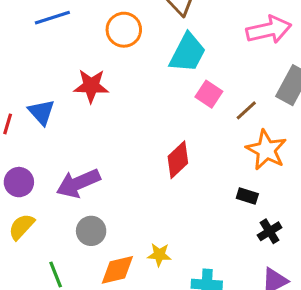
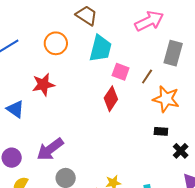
red diamond: (178, 160) -> (111, 99), moved

